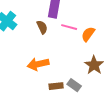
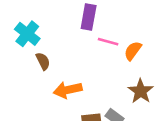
brown semicircle: (42, 27) -> (43, 61), moved

